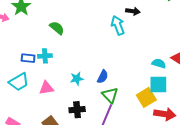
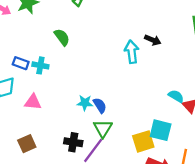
cyan semicircle: (159, 63) -> (176, 96), moved
blue semicircle: (103, 77) -> (100, 105), turned -72
cyan star: (77, 79) -> (85, 103), moved
black cross: (77, 110) -> (73, 142), moved

